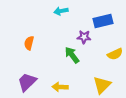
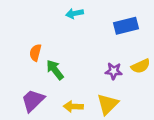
purple star: (84, 37) -> (114, 71), moved
green arrow: (72, 55) -> (55, 70), moved
yellow triangle: (102, 85) -> (108, 104), moved

